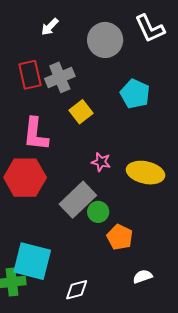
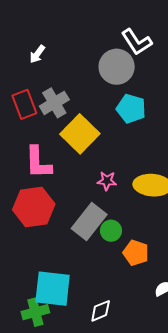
gray circle: (105, 40) -> (117, 67), moved
yellow square: (81, 112) -> (80, 134), size x1.6

